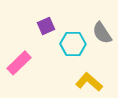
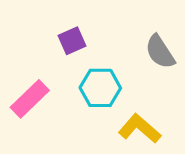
cyan hexagon: (73, 44) -> (100, 88), moved

